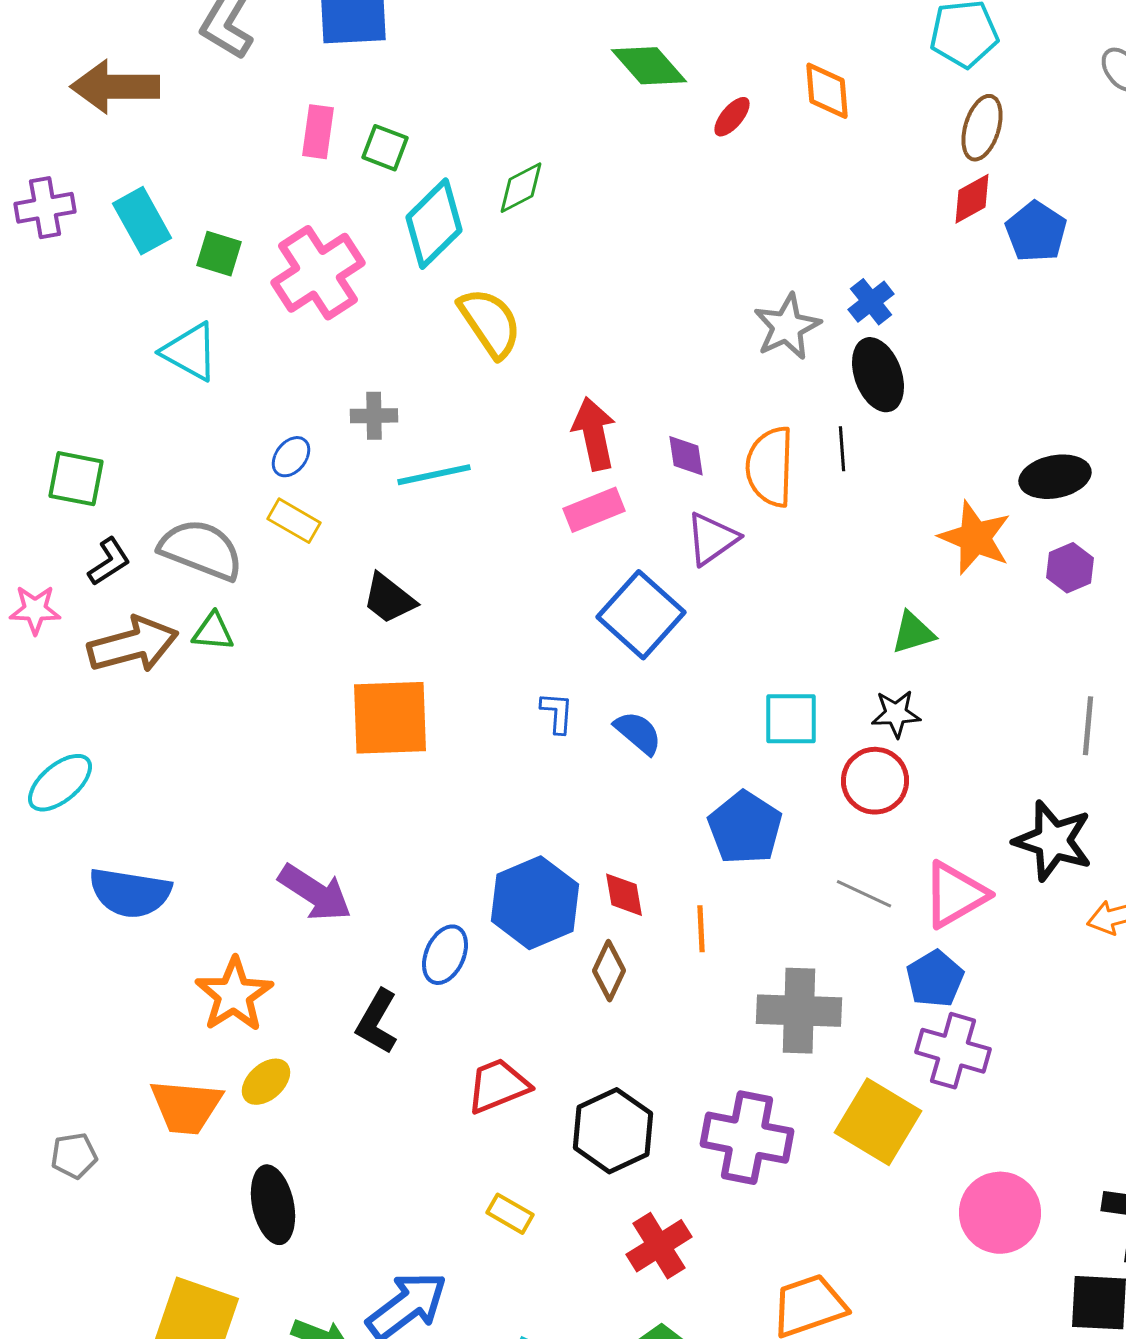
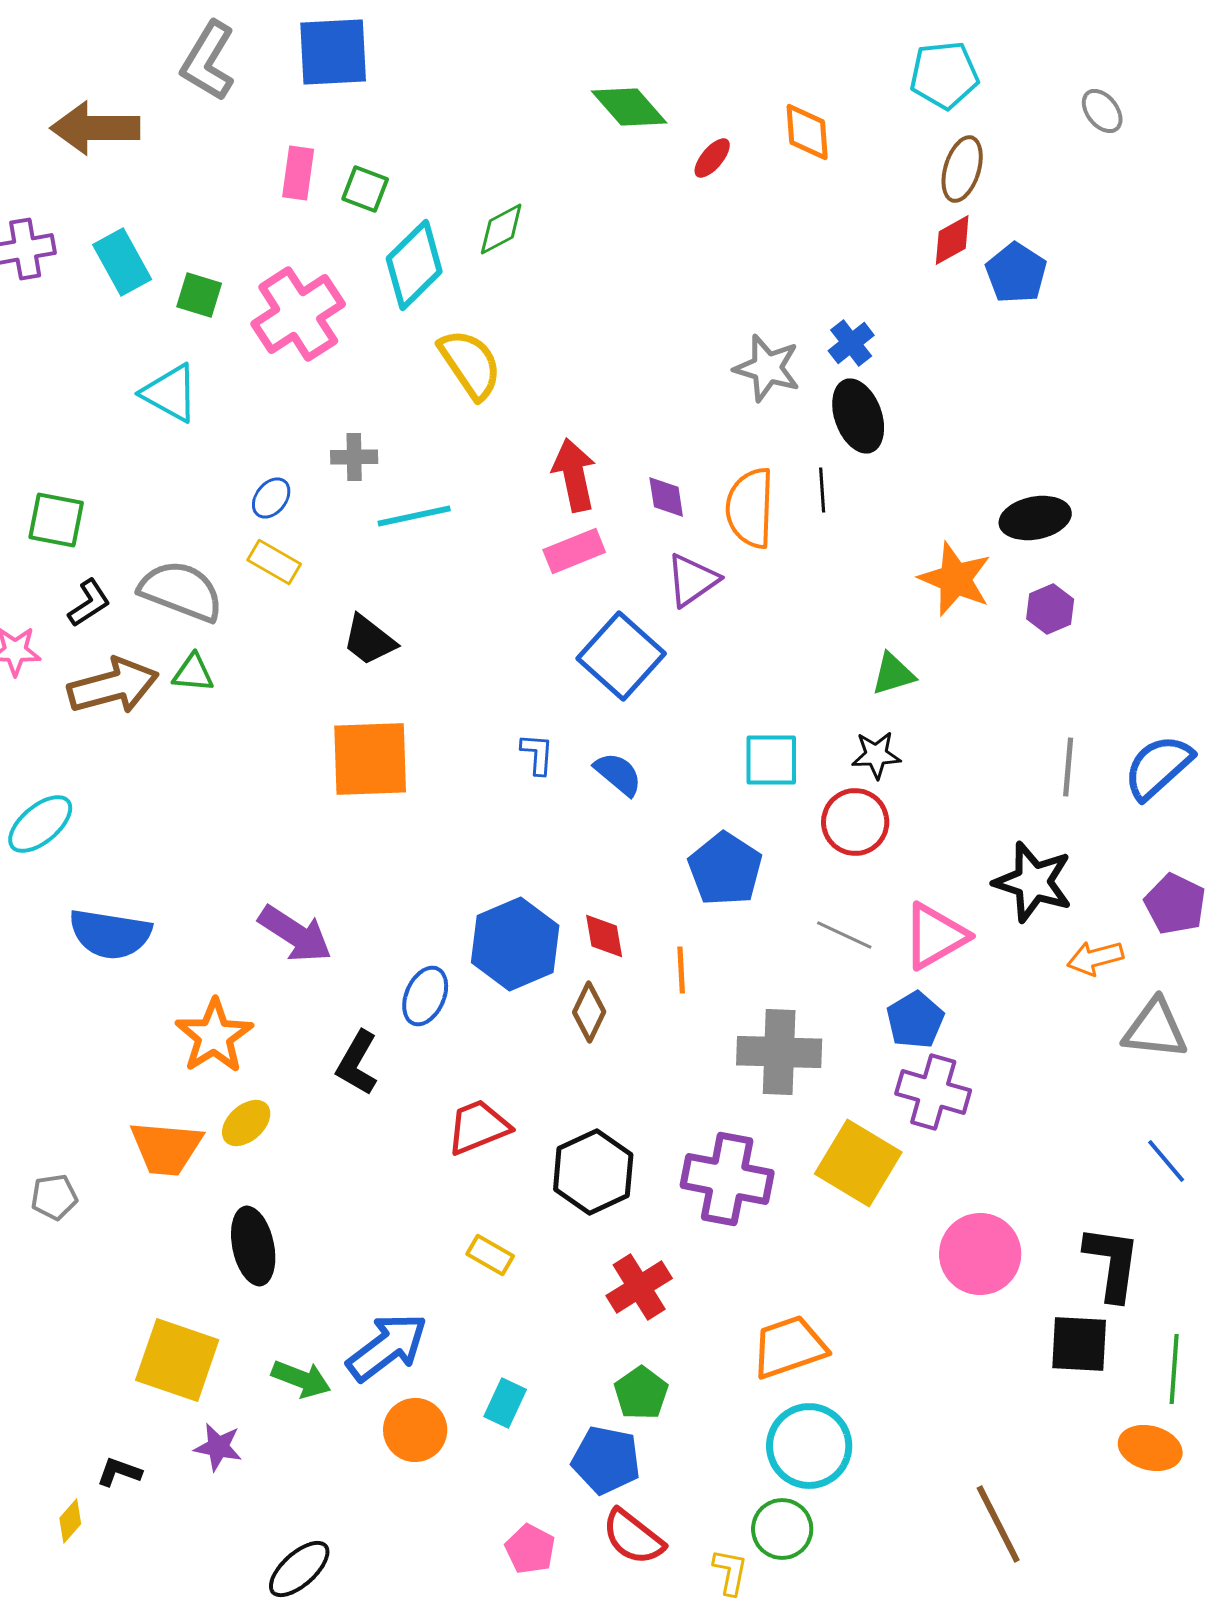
gray star: (787, 327) -> (767, 368), turned -30

